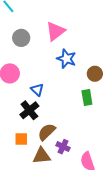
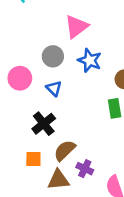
gray circle: (21, 38) -> (53, 56), moved
blue triangle: (37, 90) -> (54, 88), moved

